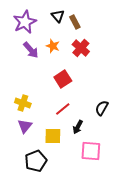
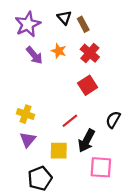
red square: (63, 79) -> (88, 85), moved
black arrow: (78, 127) -> (86, 141), size x1.5

